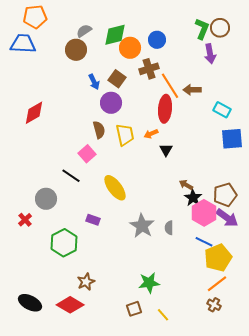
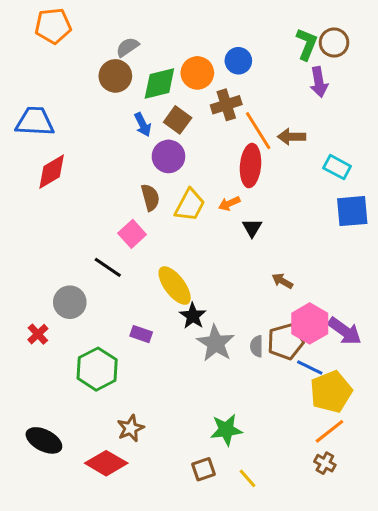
green diamond: (115, 35) -> (159, 84), moved
blue trapezoid: (23, 44) -> (35, 121), moved
yellow trapezoid: (125, 135) -> (190, 205), turned 40
brown pentagon: (225, 195) -> (285, 342), moved
black star: (193, 198) -> (193, 316), moved
black ellipse: (30, 303) -> (44, 440), moved

